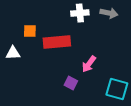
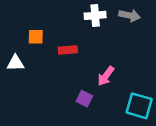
red rectangle: (57, 42) -> (68, 50), size x0.6

